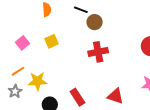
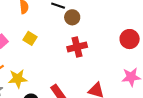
yellow square: (51, 41) -> (30, 38), turned -32

